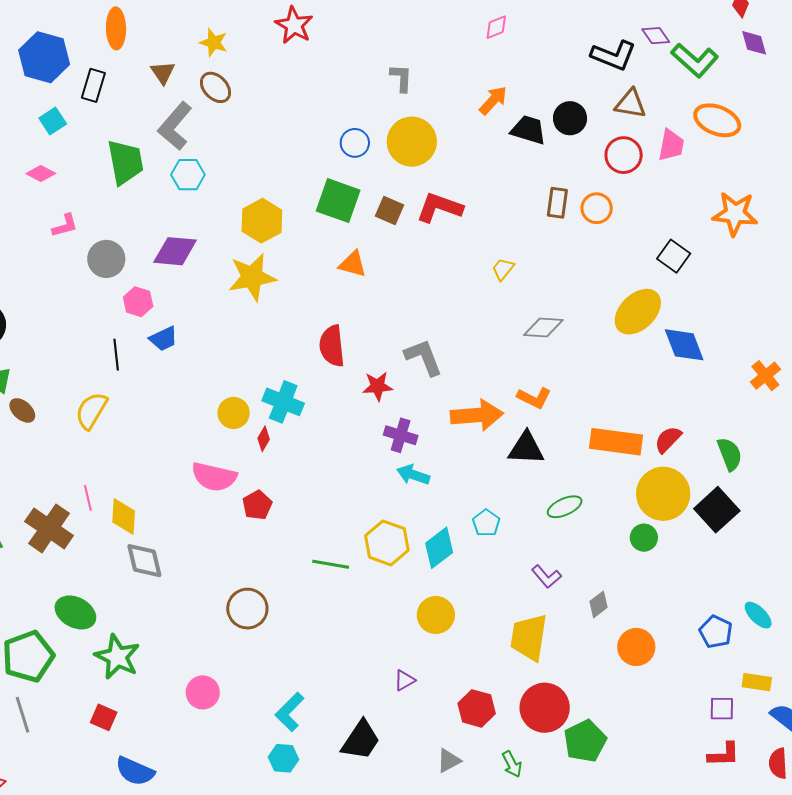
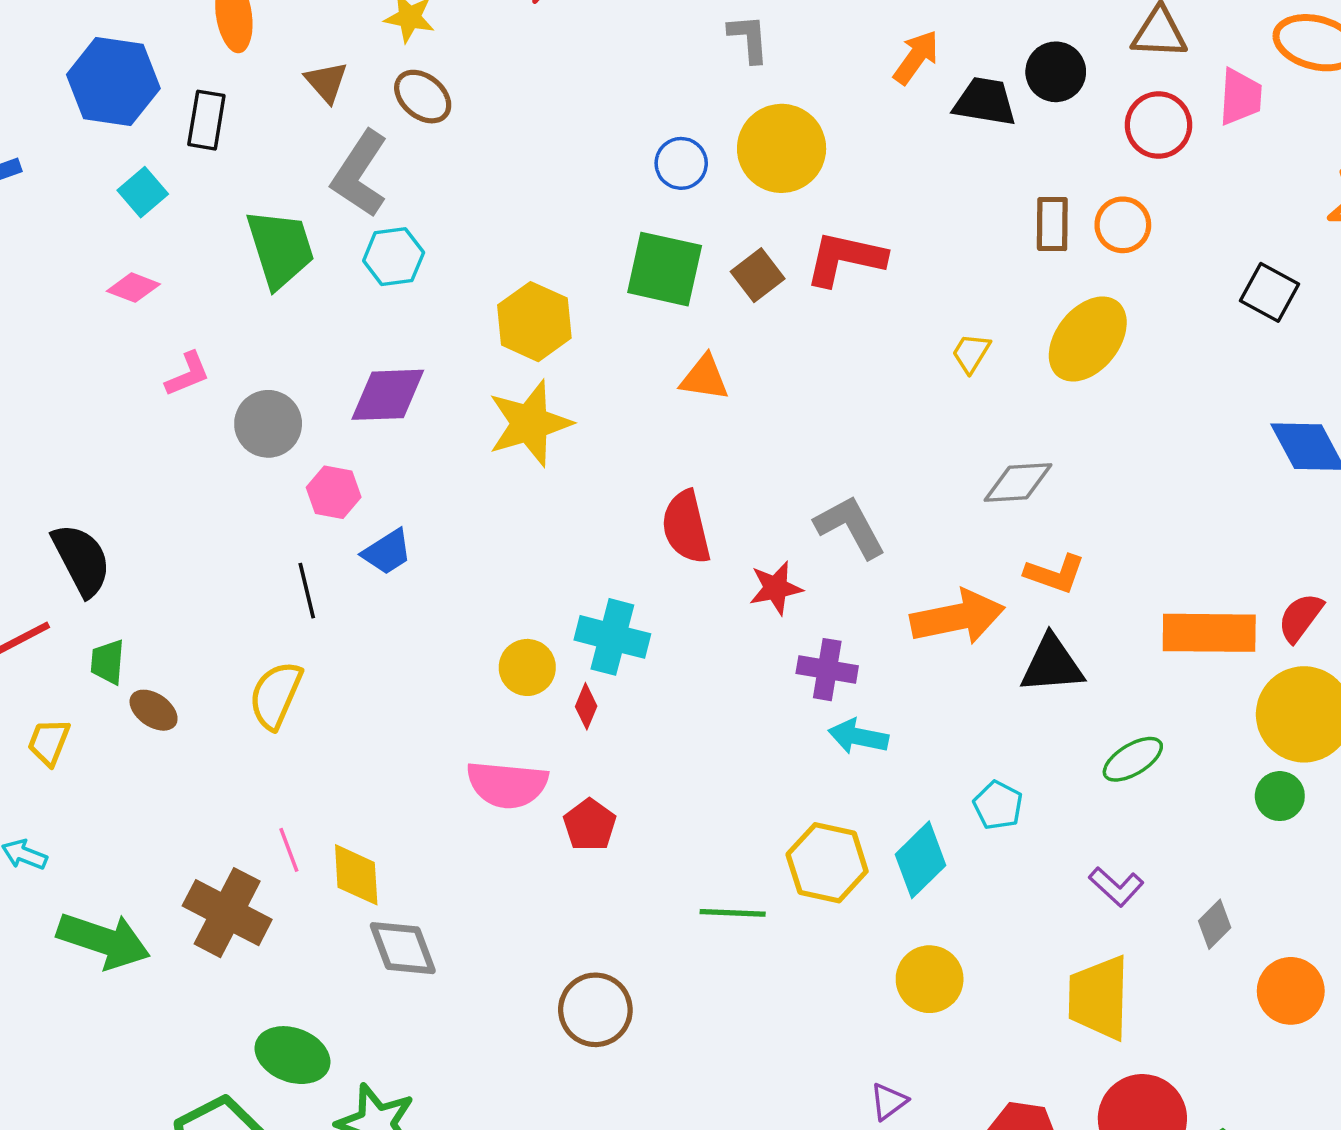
brown square: (390, 211) -> (758, 275), turned 36
yellow ellipse: (638, 312) -> (1088, 339), moved
gray diamond: (543, 327) -> (1018, 482), moved

